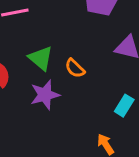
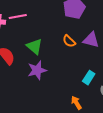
orange semicircle: (75, 68) -> (69, 41), moved

